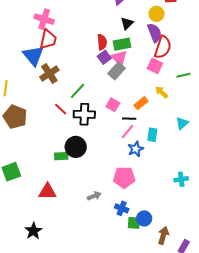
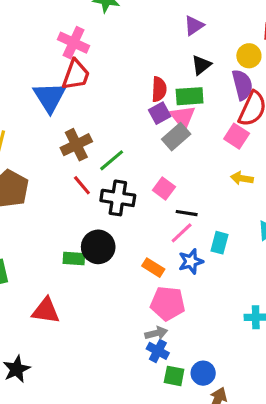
brown cross: (49, 73) -> (76, 145), moved
yellow arrow: (162, 92) -> (242, 178), turned -40
orange rectangle: (141, 103) -> (153, 268), moved, turned 64
gray arrow: (94, 196) -> (156, 333), moved
blue circle: (144, 218) -> (203, 373), moved

